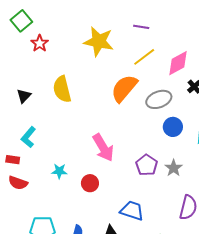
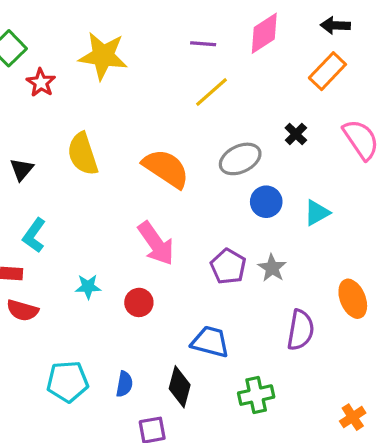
yellow star: (99, 41) -> (103, 56), moved
pink diamond: (178, 63) -> (264, 33), moved
orange semicircle: (124, 88) -> (166, 168), moved, turned 88

